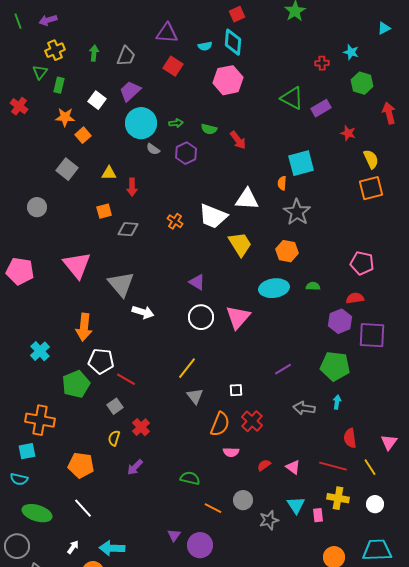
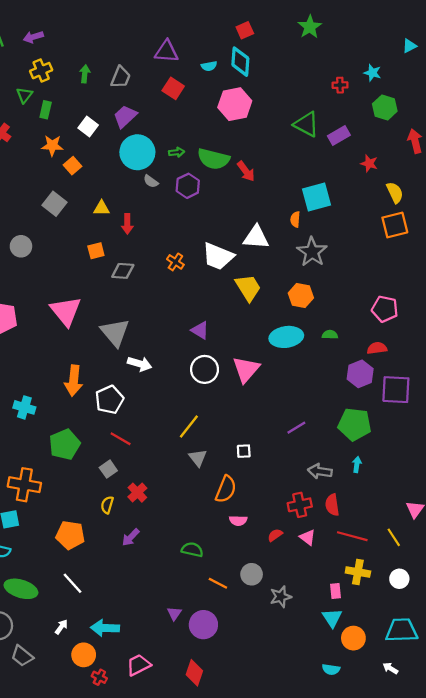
green semicircle: (209, 129) -> (214, 159), size x1.8
cyan cross: (40, 351) -> (24, 407), turned -30
white pentagon: (101, 361) -> (109, 400), moved, turned -30
red cross: (252, 421) -> (300, 505), moved, turned 35
red semicircle: (350, 438) -> (332, 505), moved
cyan triangle: (296, 505) -> (332, 618), moved

